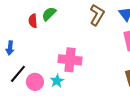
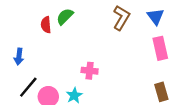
pink cross: (70, 60) -> (90, 71), size x0.6

